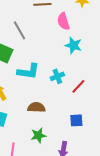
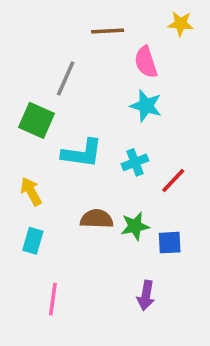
gray line: (19, 30) -> (66, 78), turned 54
cyan star: (73, 45) -> (146, 106), moved
green star: (38, 135) -> (135, 226), moved

